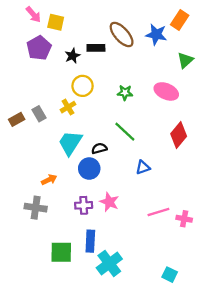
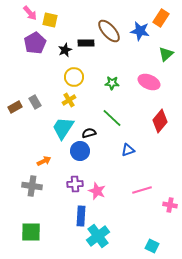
yellow cross: (68, 107) -> (69, 100), moved
pink star: (109, 202) -> (97, 191), moved
pink cross: (184, 219) -> (170, 205), moved
green square: (61, 252) -> (31, 232), moved

